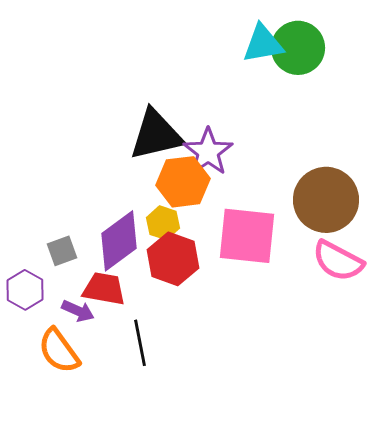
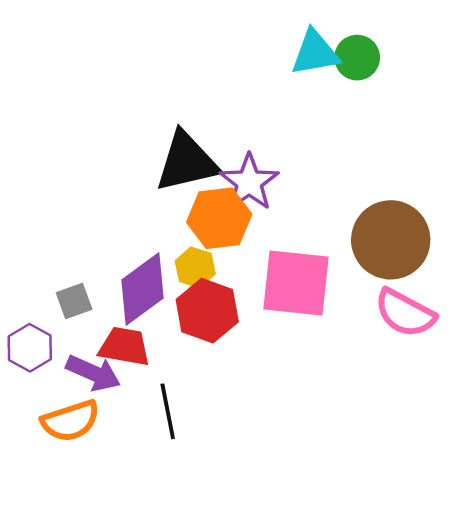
green circle: (298, 48) -> (357, 58), size x0.7
purple arrow: (78, 311) -> (93, 373), size x1.4
orange semicircle: (59, 351) -> (71, 421), turned -72

